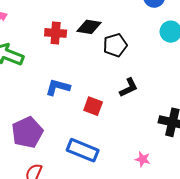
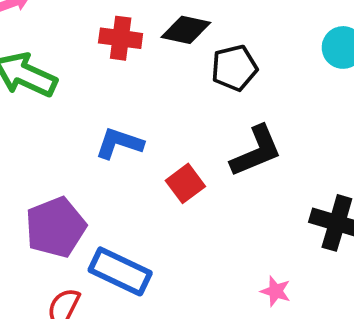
black L-shape: (129, 88) -> (256, 151), size x1.4
red square: (93, 106) -> (185, 183), turned 30
blue rectangle: (83, 150) -> (120, 271), moved

